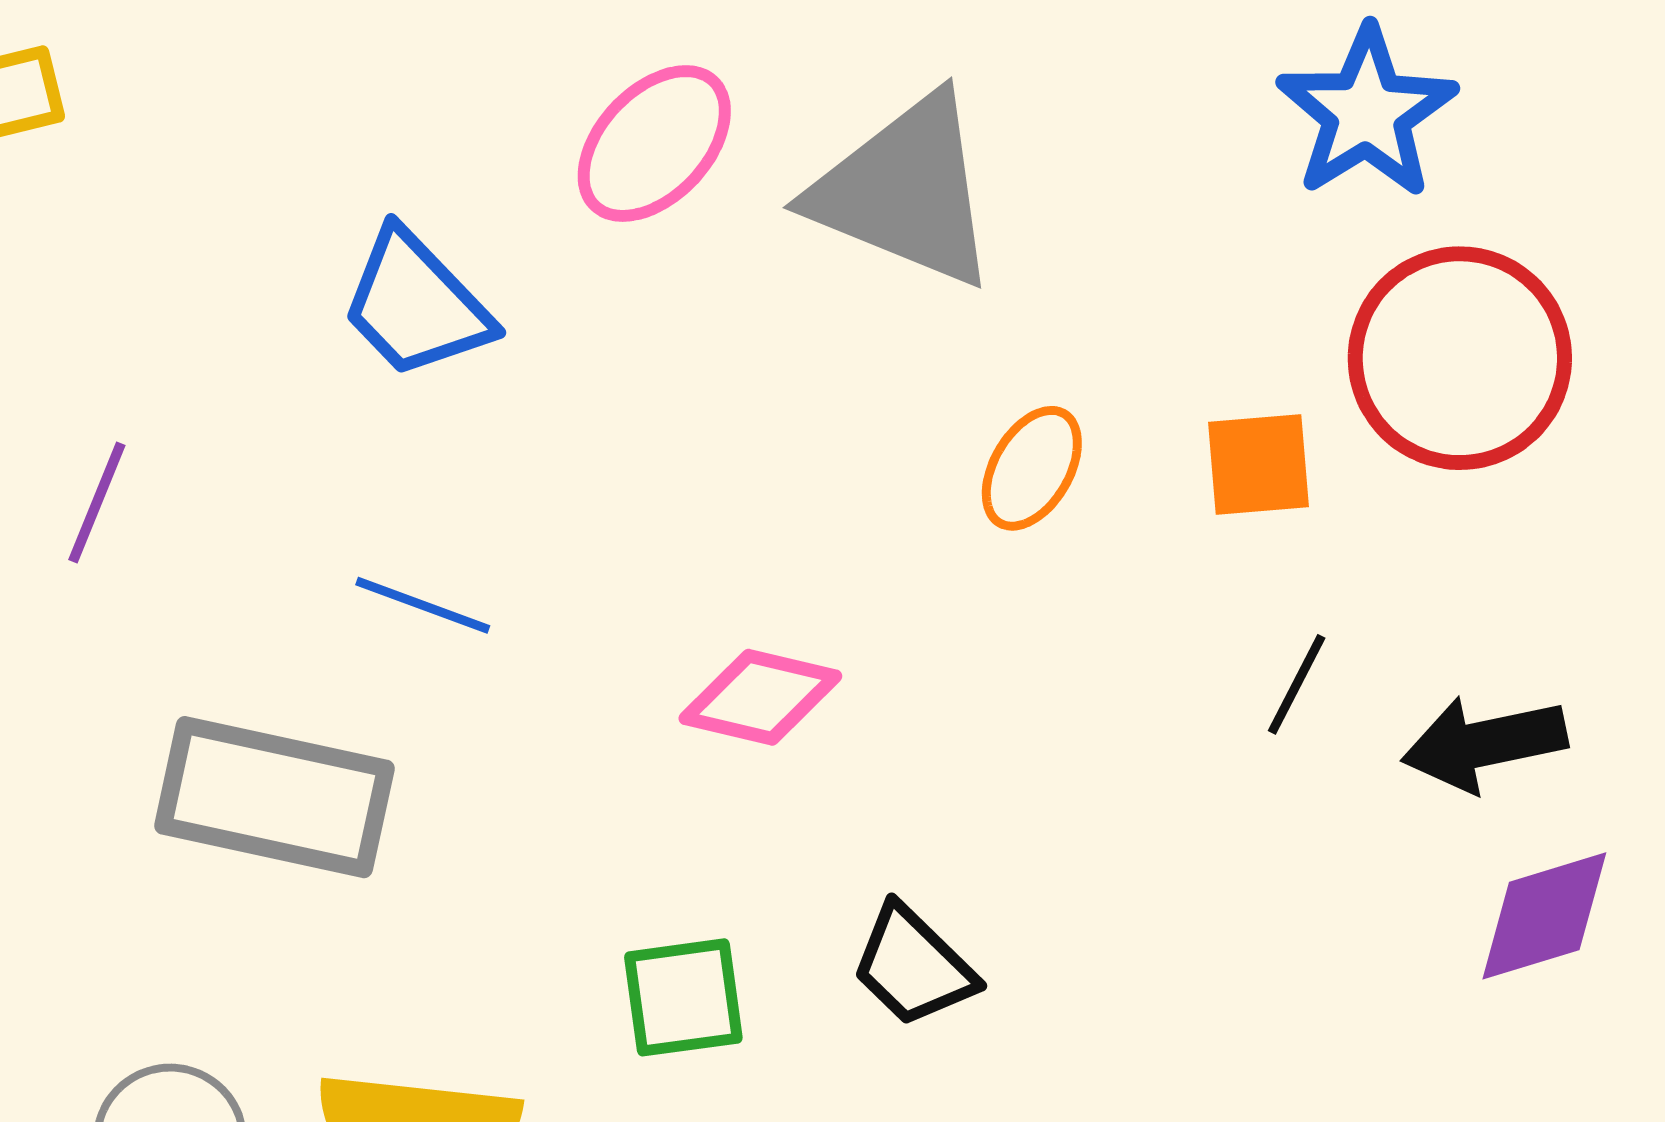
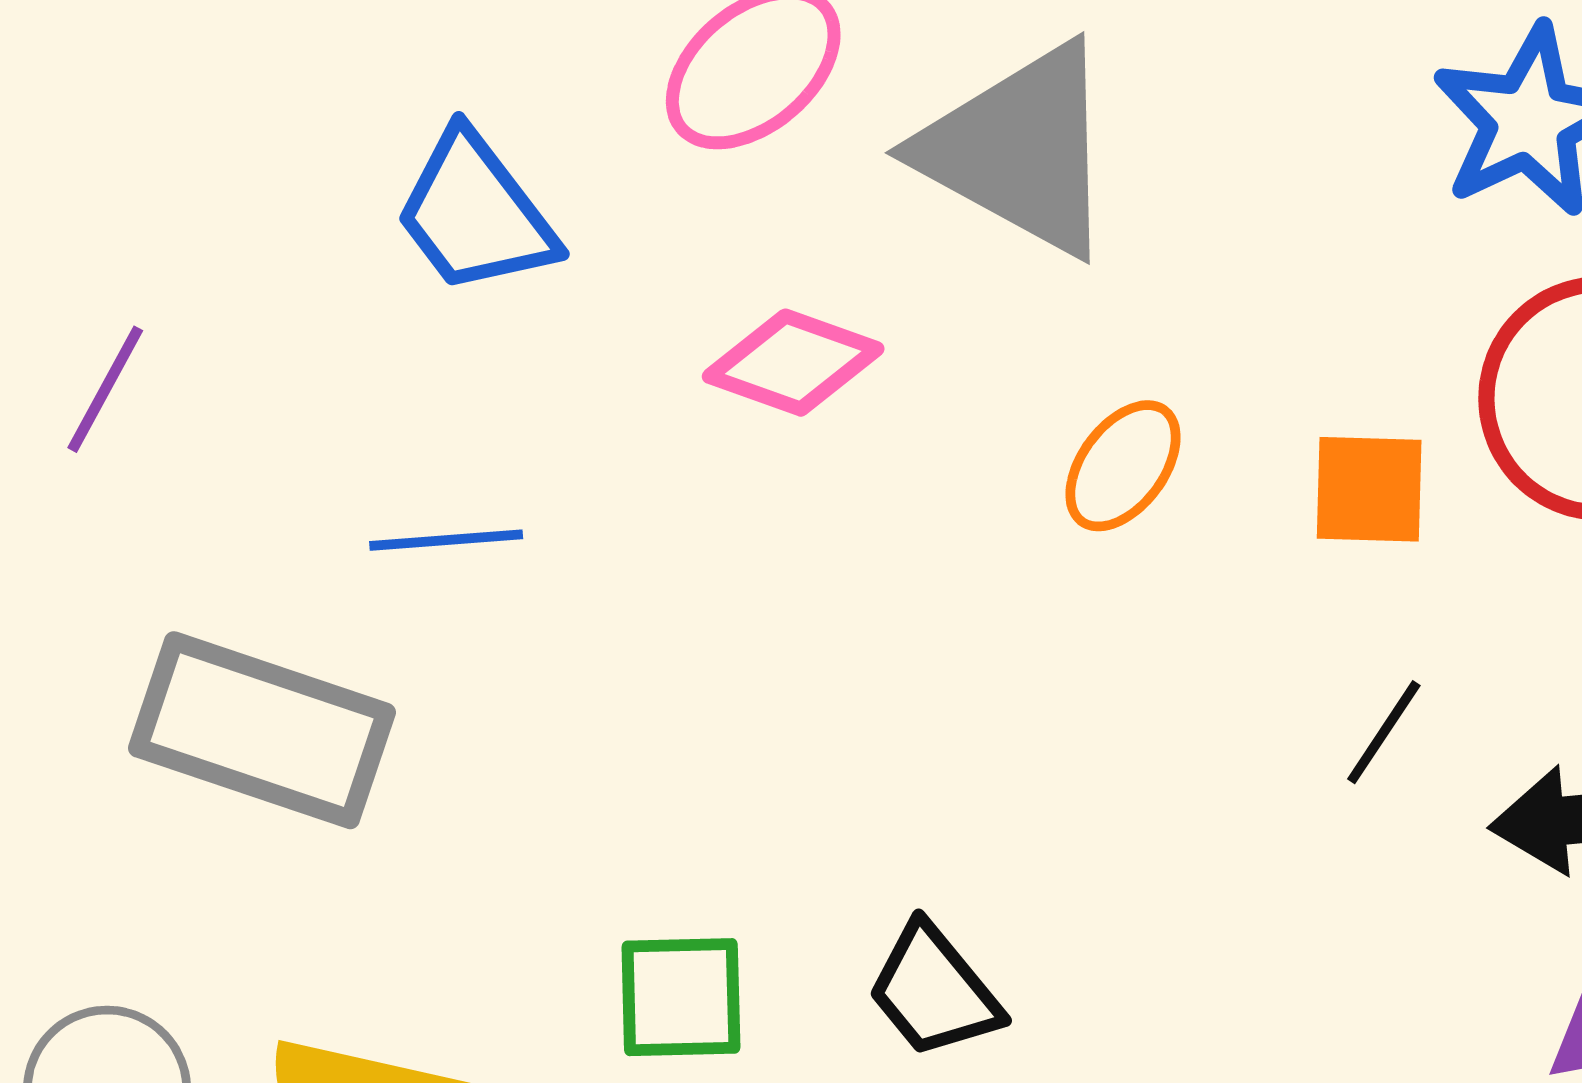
blue line: (423, 605) -> (446, 540), turned -31
pink diamond: (760, 697) -> (793, 363), moved

